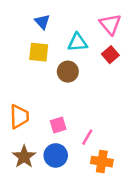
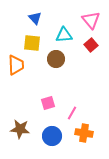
orange trapezoid: (19, 117) -> (16, 65), moved
blue circle: (56, 155) -> (52, 136), moved
brown star: (24, 157) -> (20, 129), turned -30

